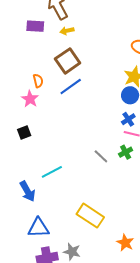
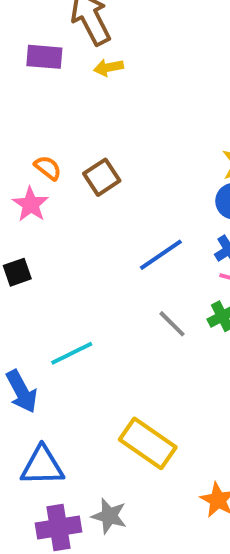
brown square: (68, 61) -> (102, 177), moved, size x0.7
orange semicircle: (38, 81) -> (48, 168), turned -40
blue line: (71, 86) -> (161, 255), moved

